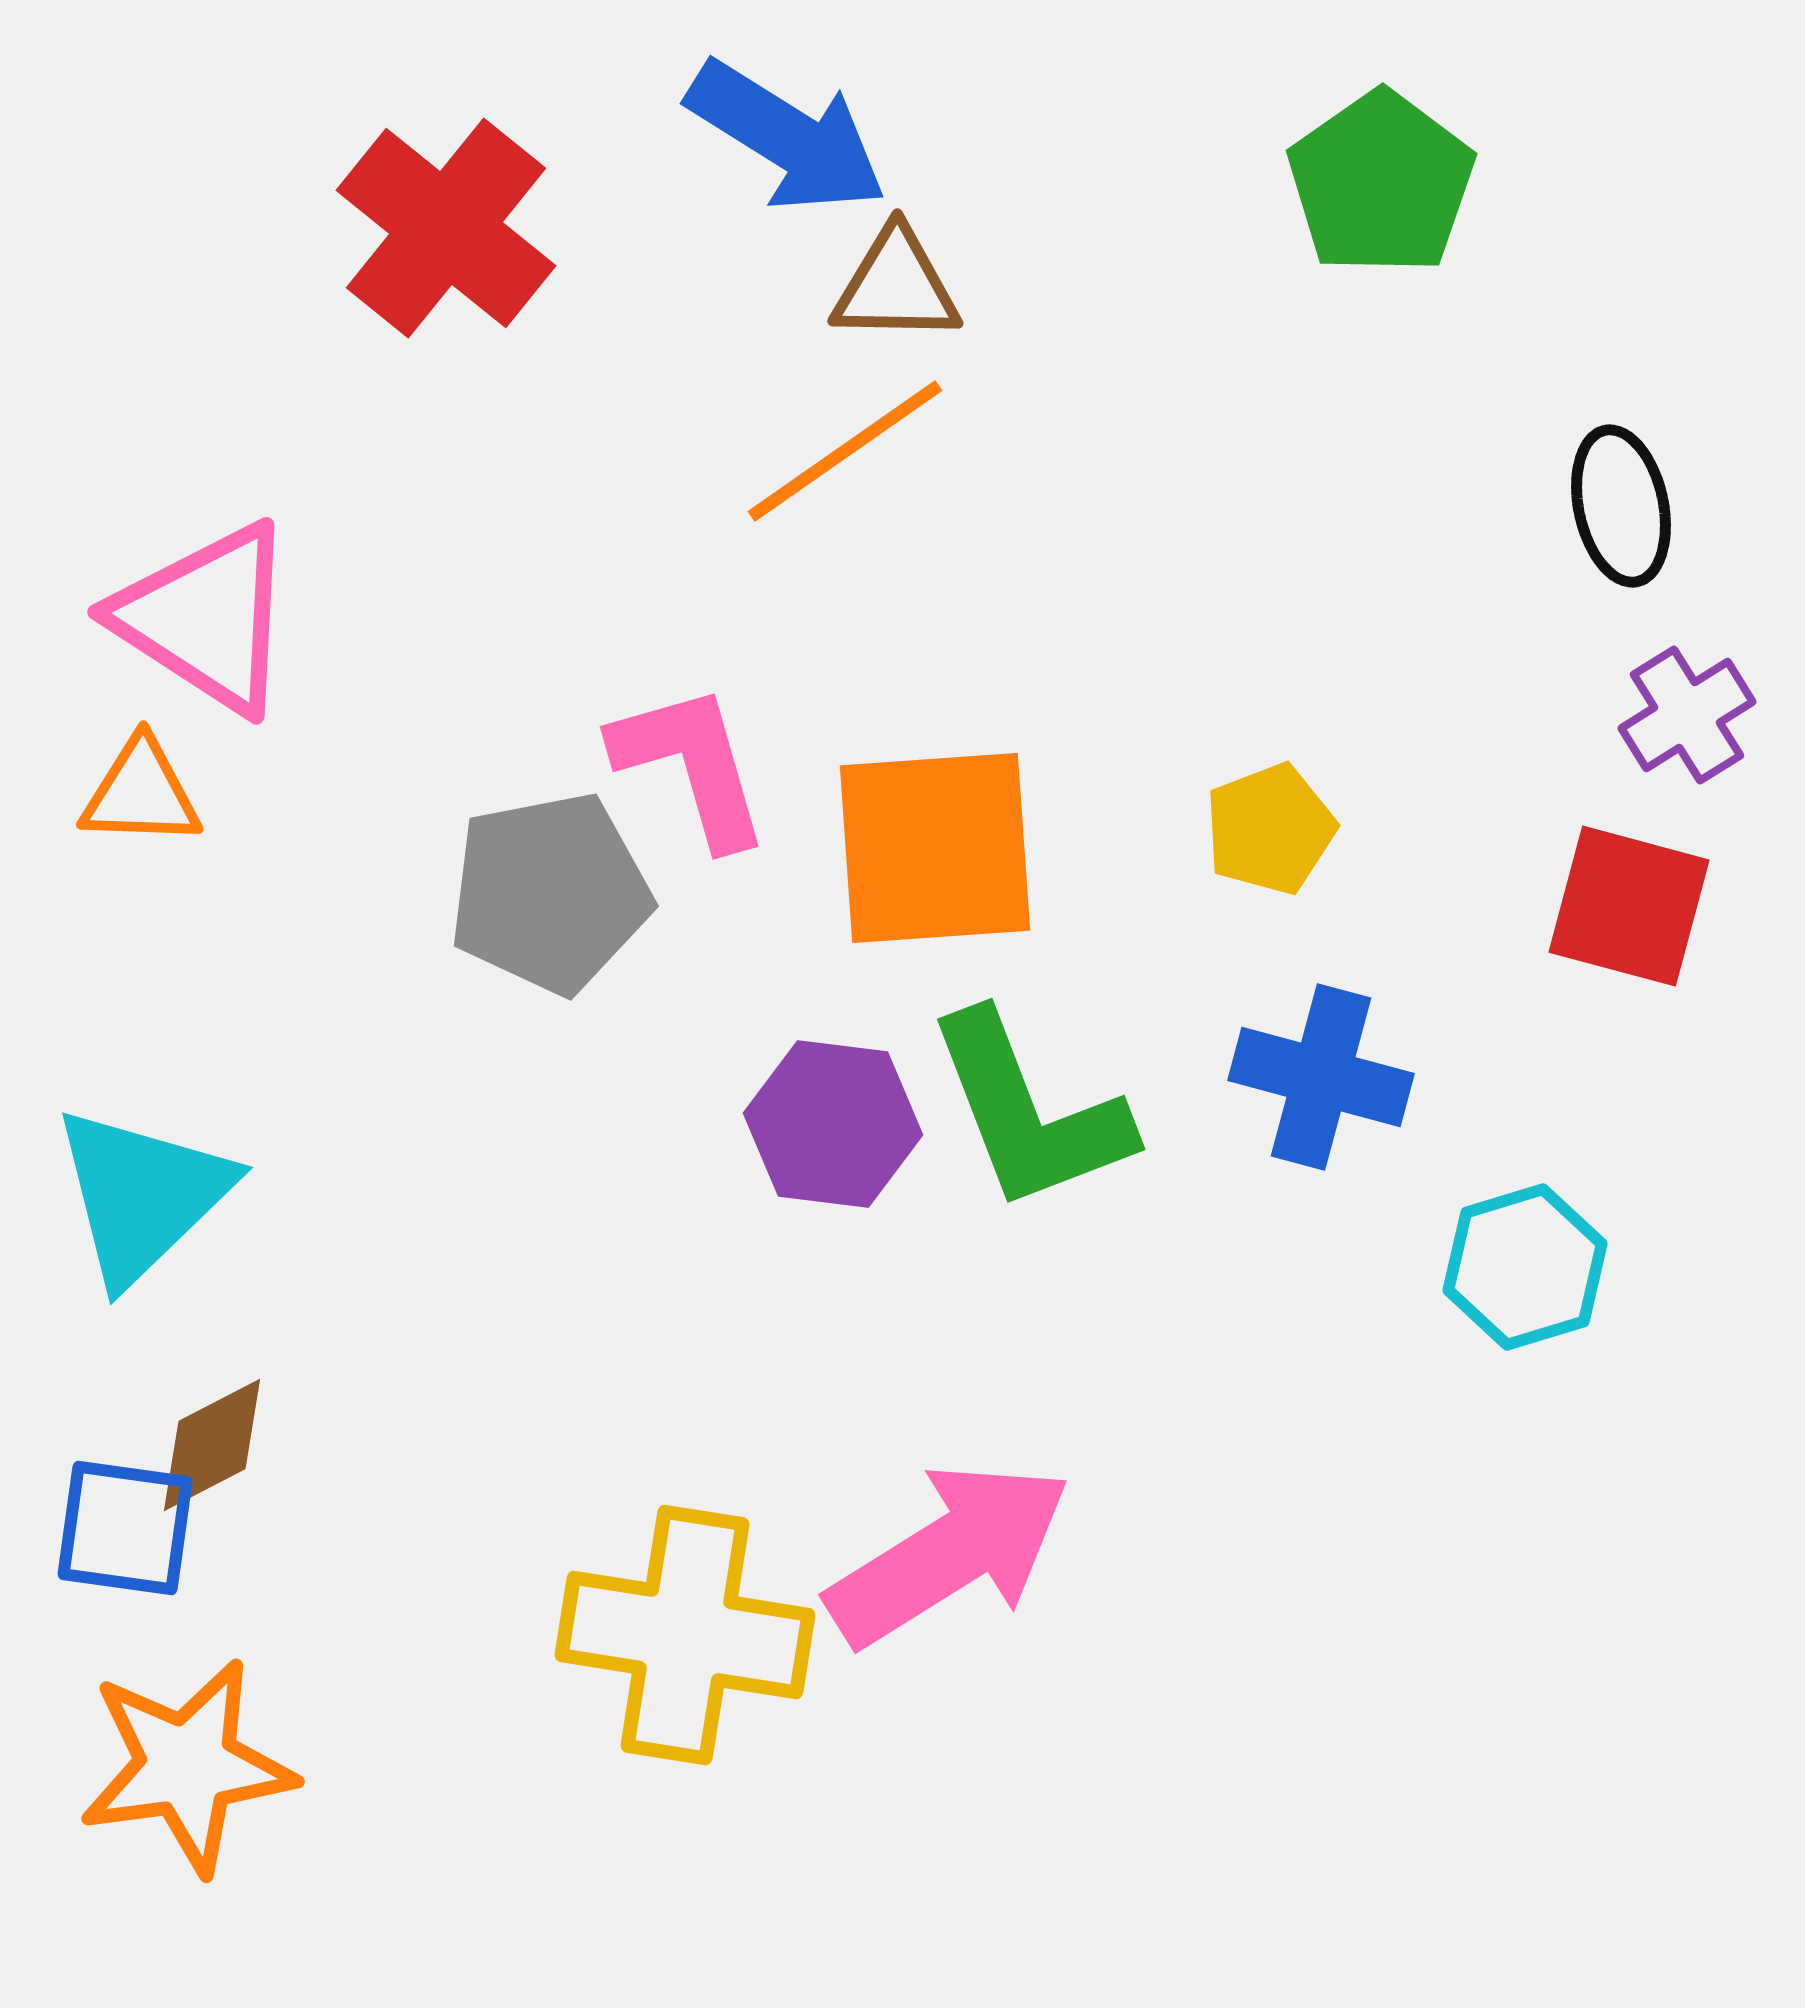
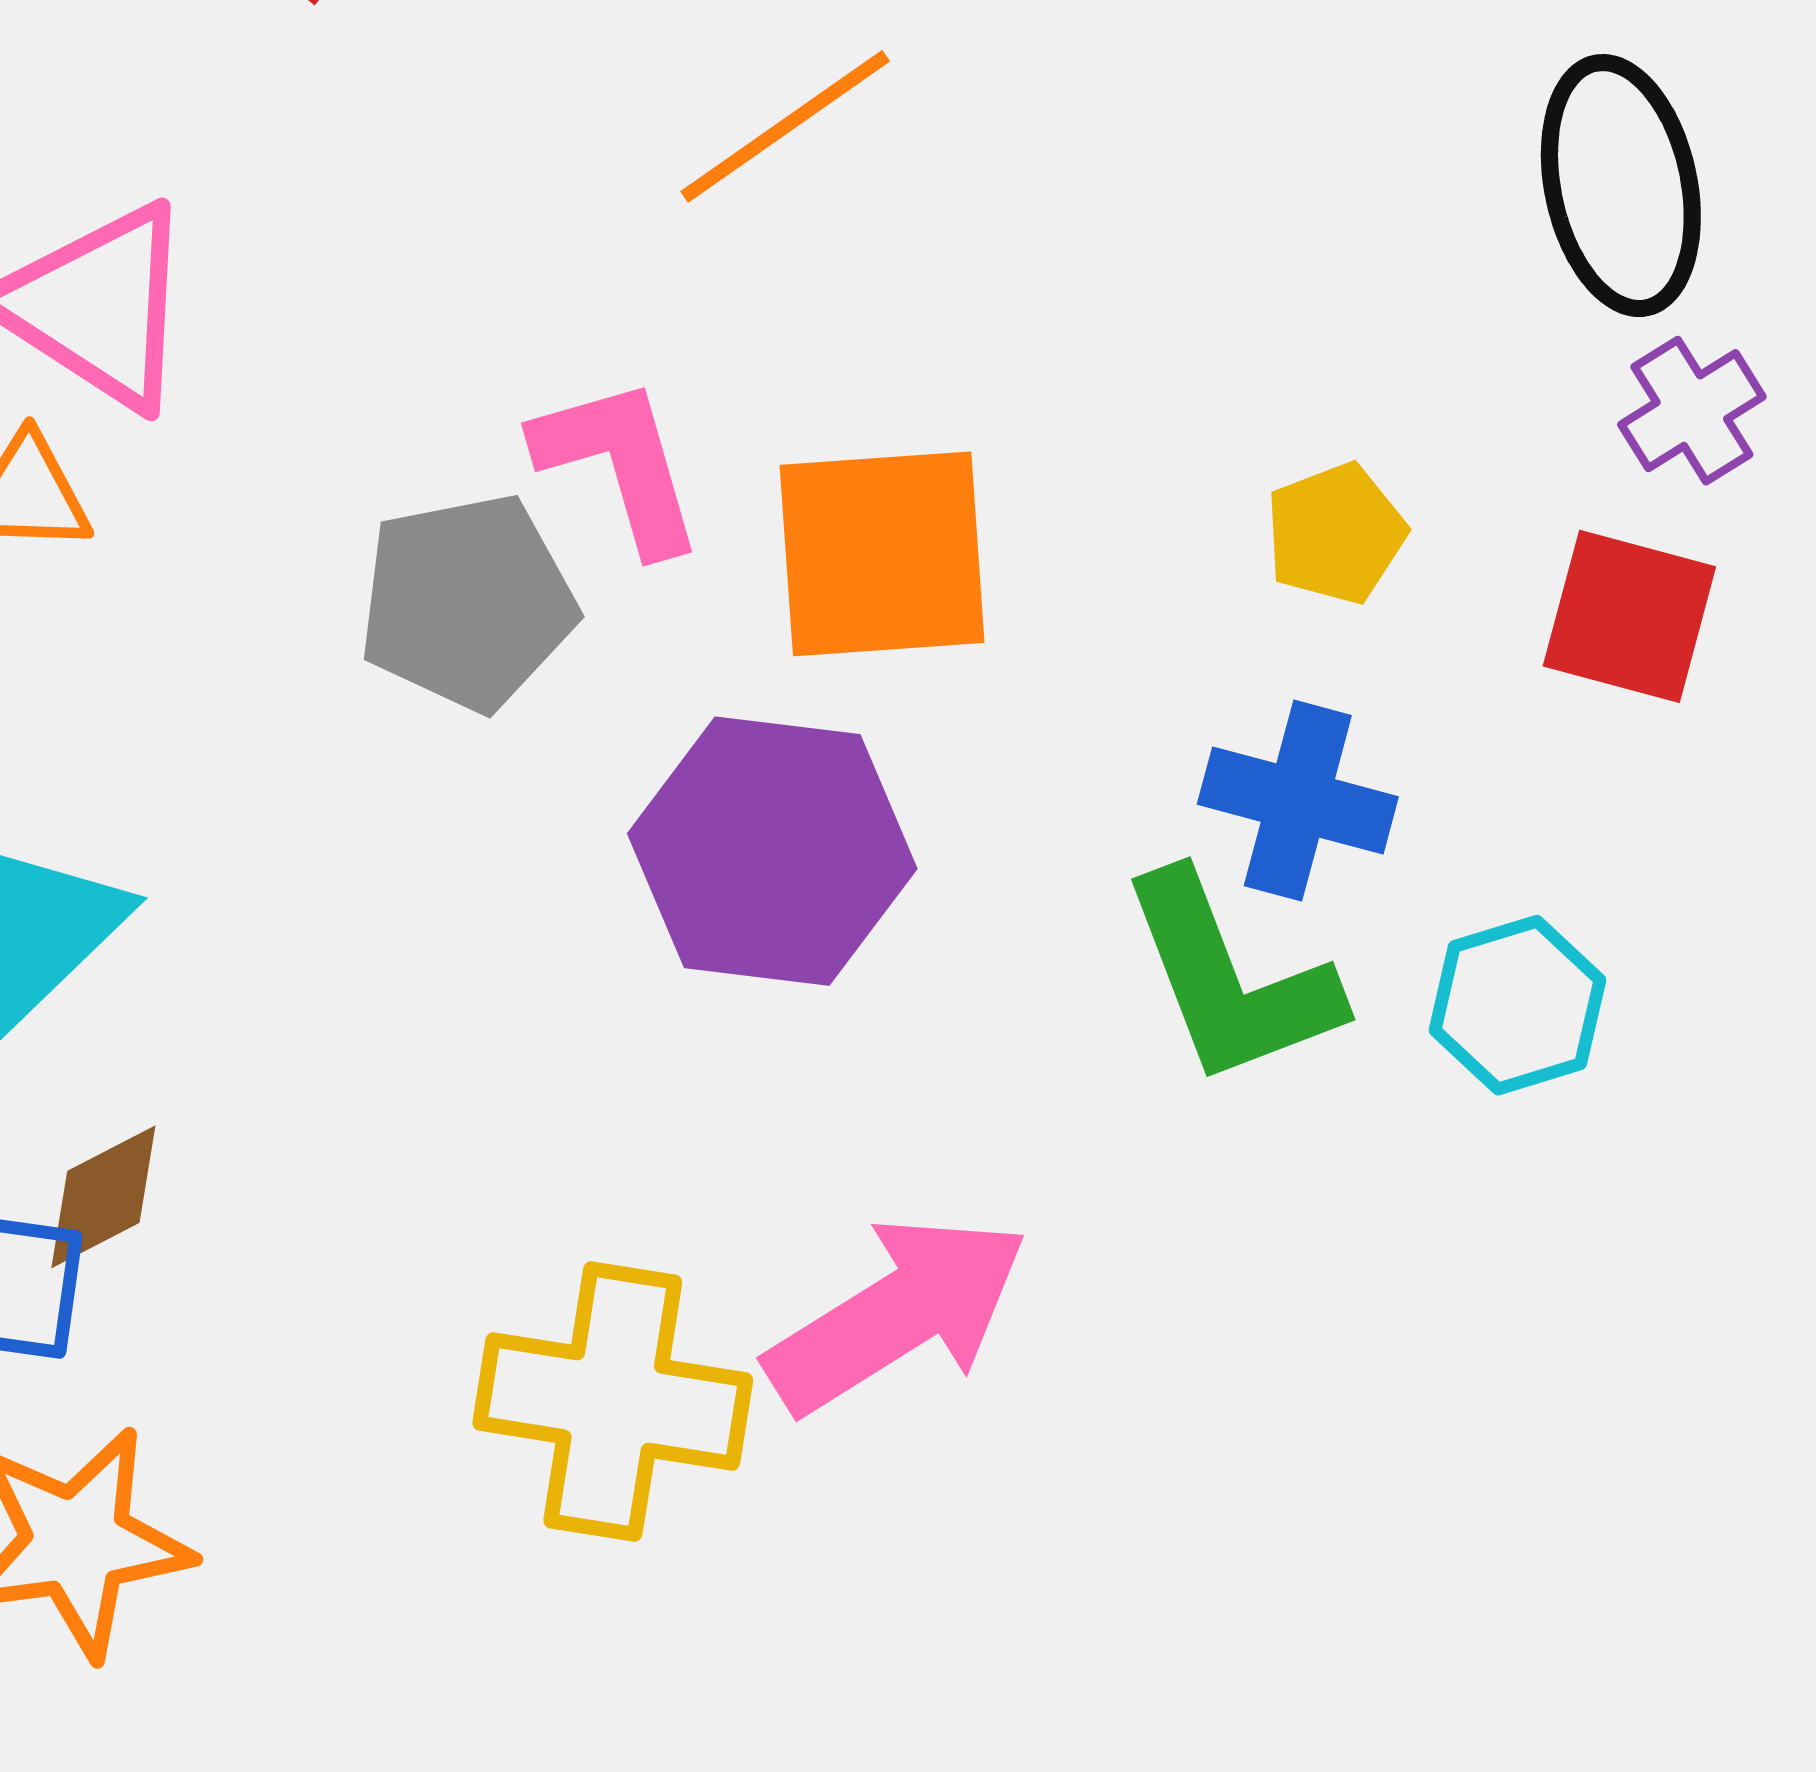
black ellipse: (1621, 506) -> (1621, 186), size x1.5
yellow pentagon: (1270, 829) -> (1335, 533), moved
green L-shape: (1029, 1112) -> (1230, 979), moved
purple hexagon: (833, 1124) -> (772, 851), size x1.5

